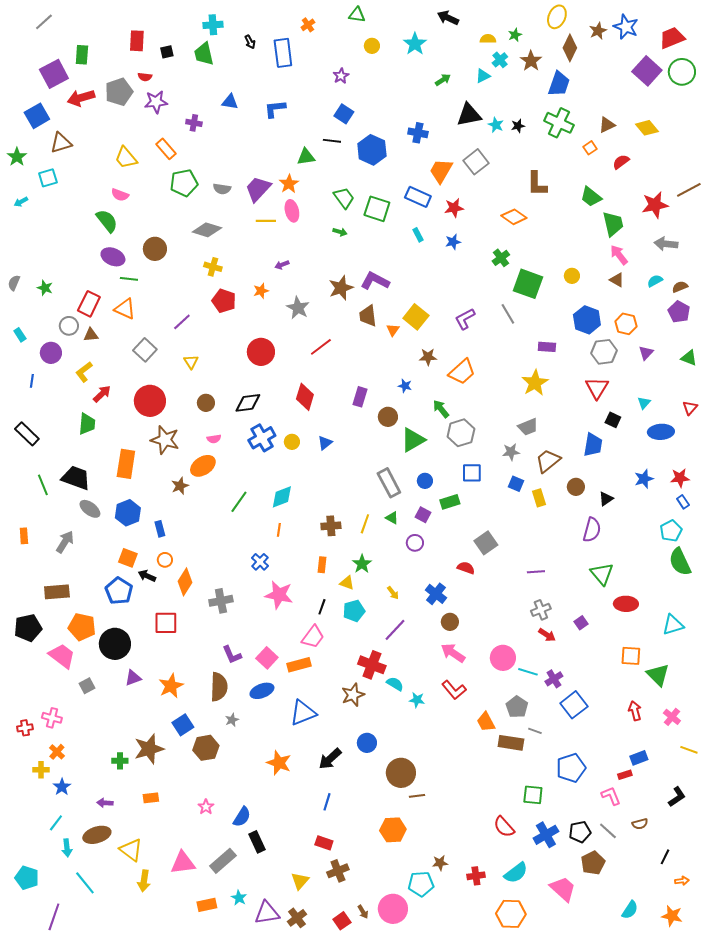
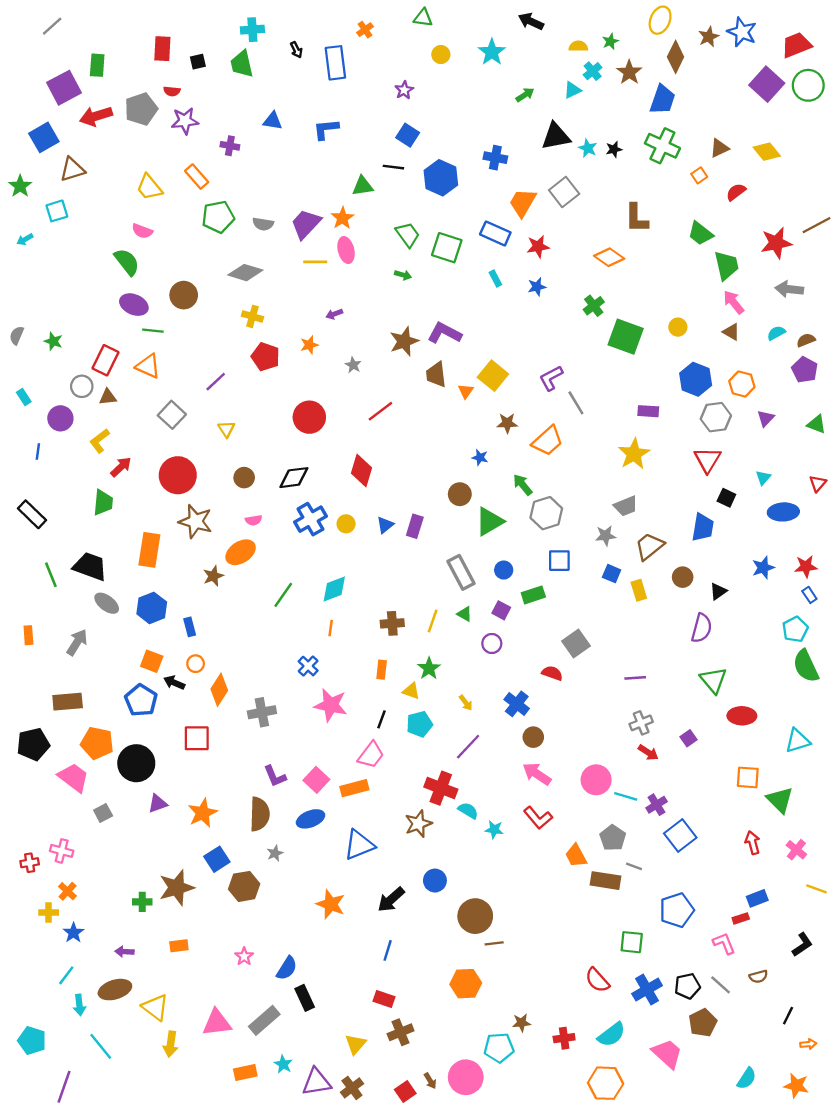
gray star: (298, 308) -> (353, 365), size x0.6
gray line: (508, 314) -> (576, 403), moved
purple rectangle: (360, 397) -> (415, 526), moved

